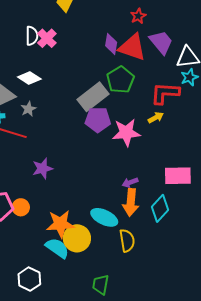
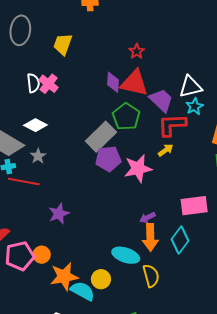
purple trapezoid: (161, 42) -> (161, 100), moved
orange star: (60, 224) -> (64, 277), moved
yellow circle: (77, 238) -> (101, 279), size x0.7

